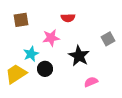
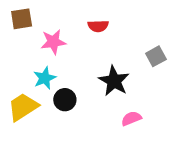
brown square: (21, 20) -> (22, 19), moved
pink star: (51, 38) -> (53, 42), moved

